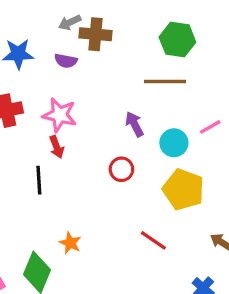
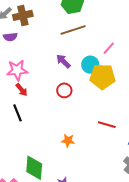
yellow pentagon: (183, 190) -> (103, 77), moved
red line: (153, 240) -> (107, 125), moved
orange star: (70, 243) -> (68, 141), moved

